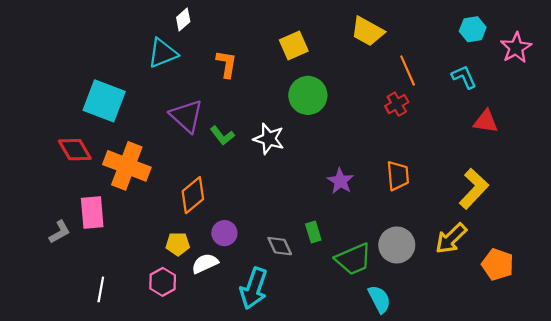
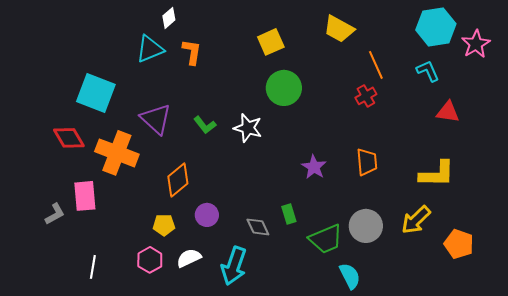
cyan hexagon: (473, 29) -> (436, 27), size x1.6
orange L-shape: (227, 64) -> (192, 52), moved
purple triangle: (186, 116) -> (156, 119), moved
yellow L-shape: (474, 189) -> (437, 174), turned 48
white semicircle: (205, 263) -> (189, 258), moved

